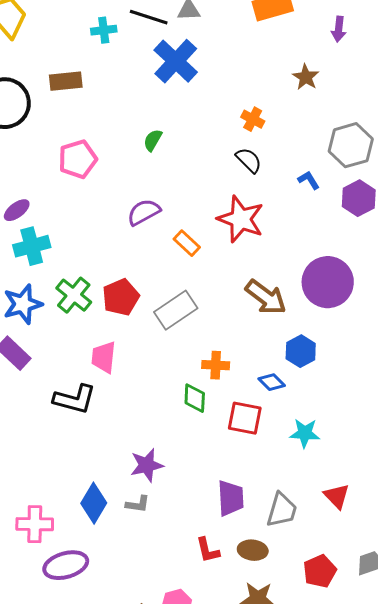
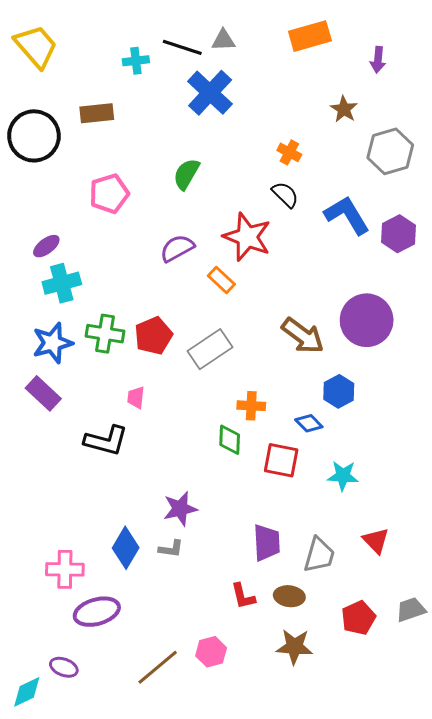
green semicircle: (153, 140) -> (186, 174), size x1.4
gray hexagon: (351, 145) -> (390, 151), moved
blue L-shape: (309, 180) -> (347, 215), size x2.0
red star: (241, 219) -> (247, 237), moved
green cross: (74, 295) -> (105, 334), turned -30
pink trapezoid: (104, 357) -> (136, 397), size x0.7

